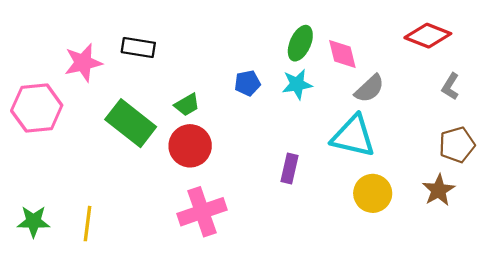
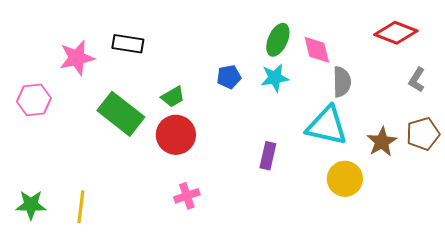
gray semicircle: (369, 89) -> (342, 82), turned -48
pink hexagon: (37, 108) -> (34, 100), size x0.7
brown star: (439, 190) -> (382, 142), moved
pink cross: (202, 212) -> (187, 196), size x0.6

